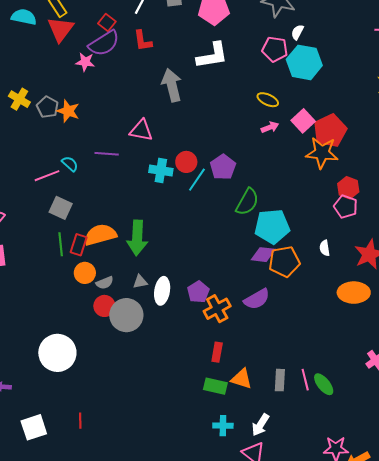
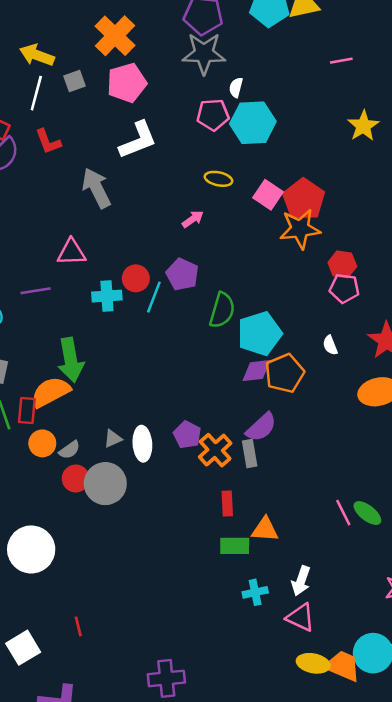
pink arrow: (270, 127) -> (193, 219), moved
green arrow: (137, 238) -> (71, 360), moved
gray rectangle: (280, 380) -> (250, 453), moved

